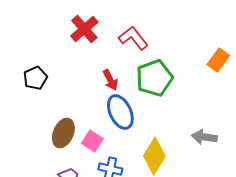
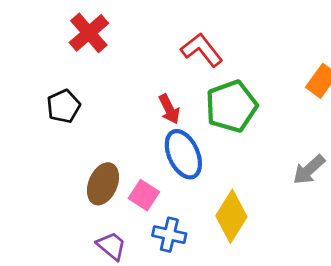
red cross: (84, 29) -> (89, 33), moved
gray arrow: (204, 137) -> (309, 170), moved, turned -50

